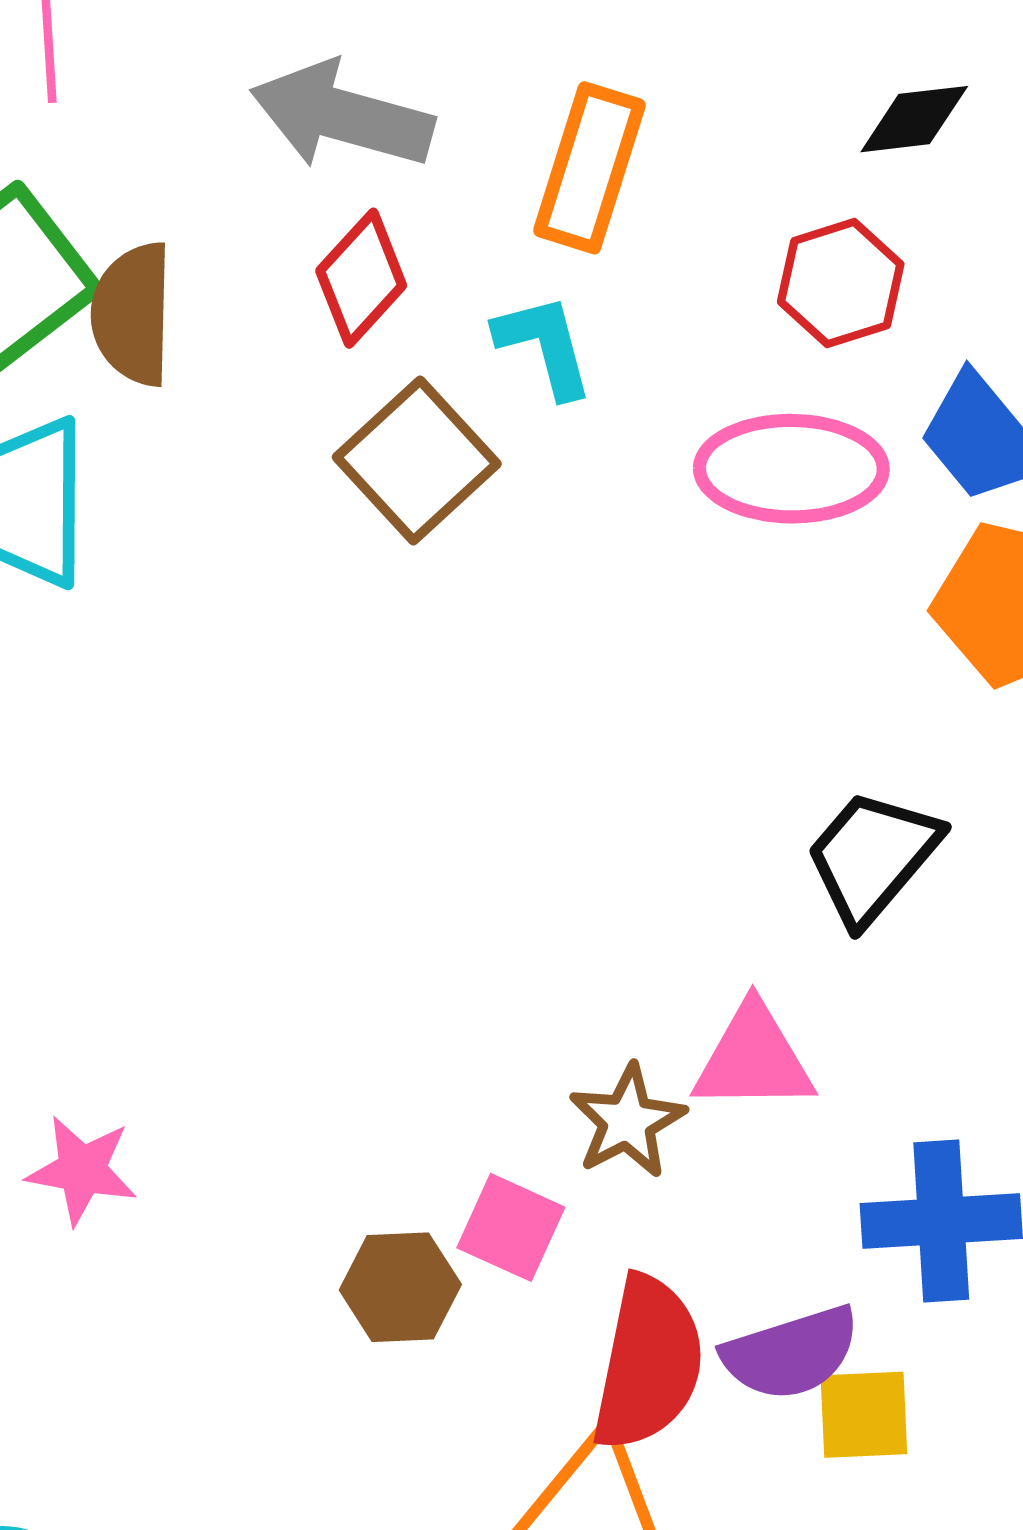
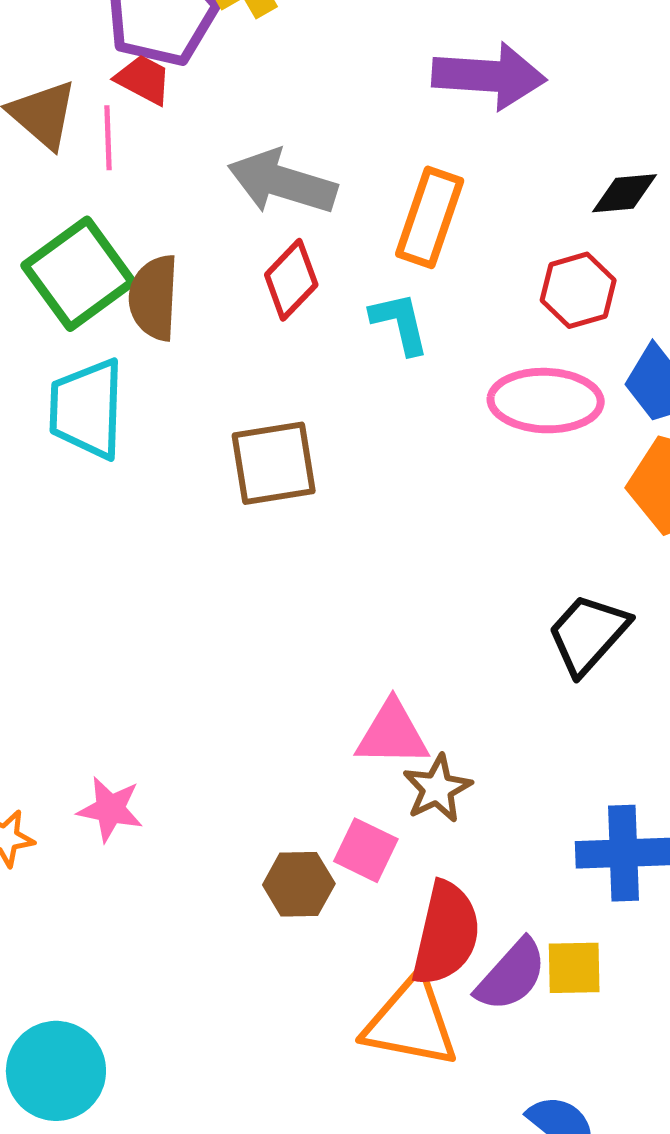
brown square: (417, 460) -> (274, 463), moved, turned 32
pink triangle: (753, 1058) -> (392, 734), moved
purple semicircle: (791, 1353) -> (511, 975), moved, turned -32

